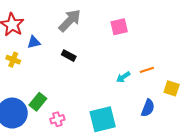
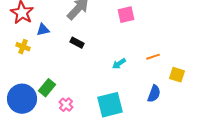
cyan arrow: (123, 77) -> (119, 64), moved
pink cross: (57, 119) -> (66, 105), turned -32

